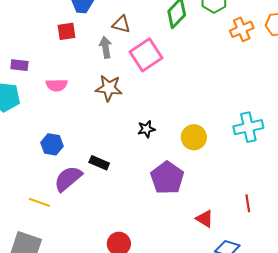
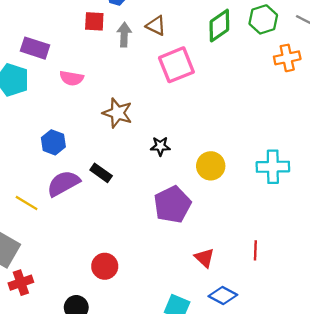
gray arrow: (106, 47) -> (124, 35), moved
purple rectangle: (19, 65) -> (35, 48), size x1.4
brown star: (109, 88) -> (117, 113), moved

